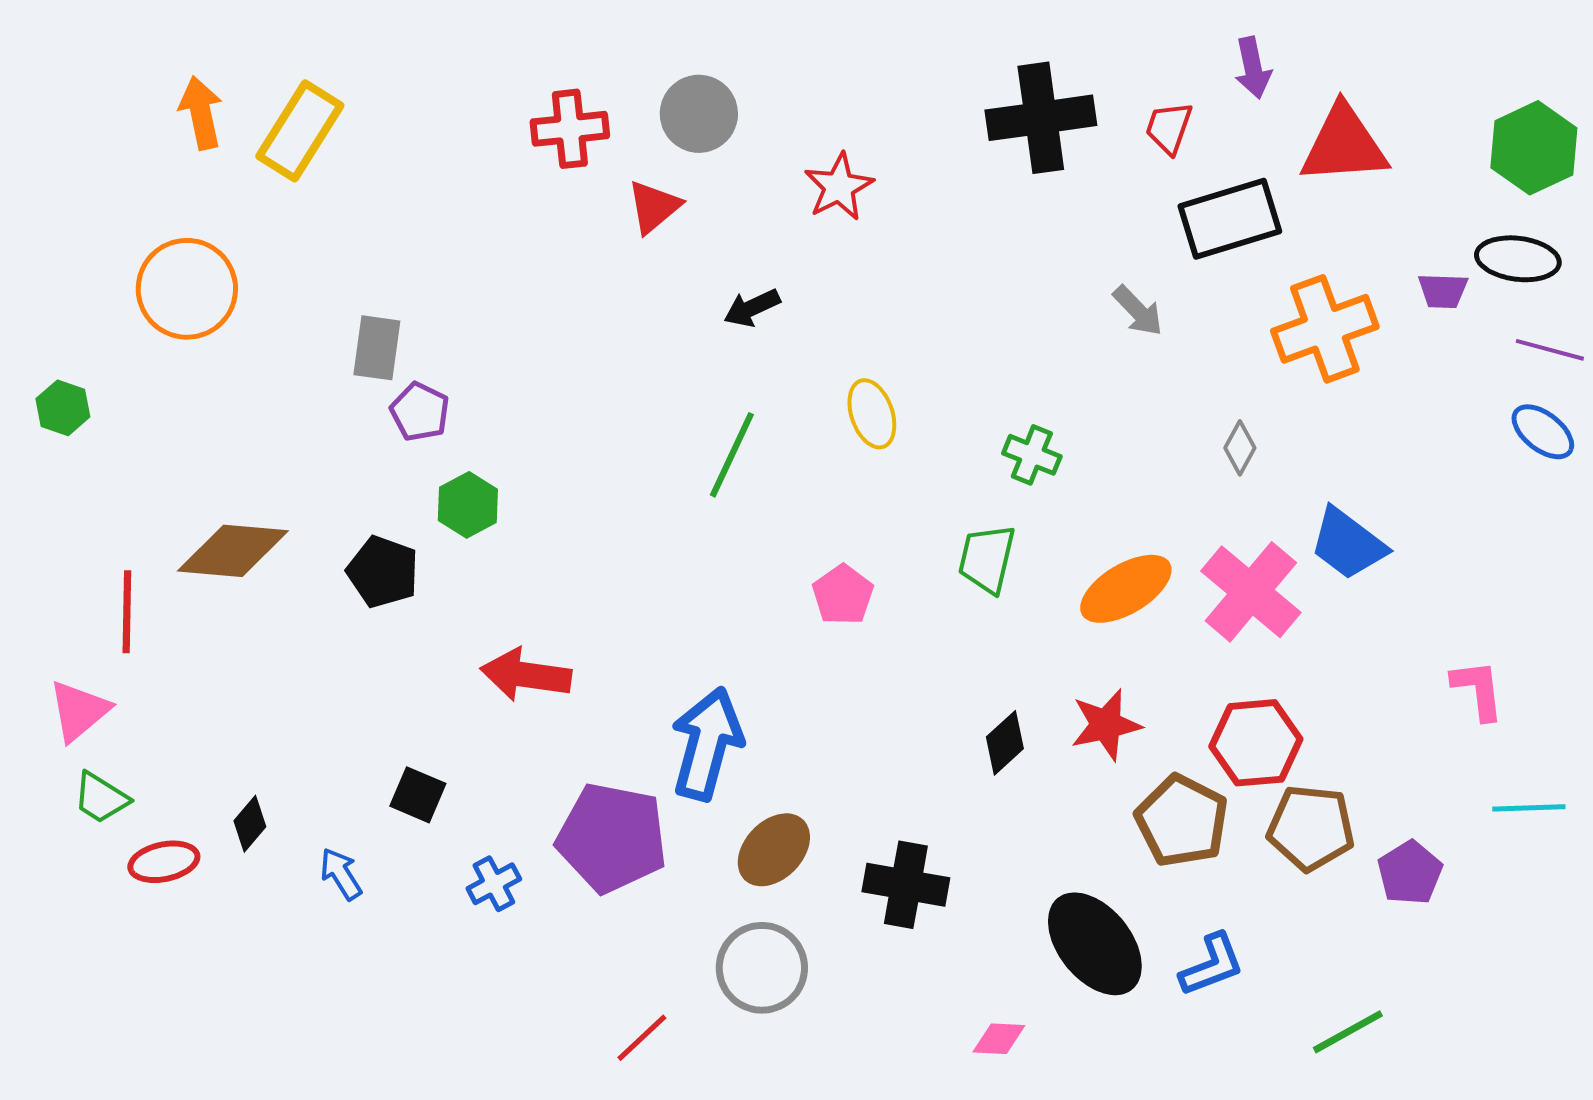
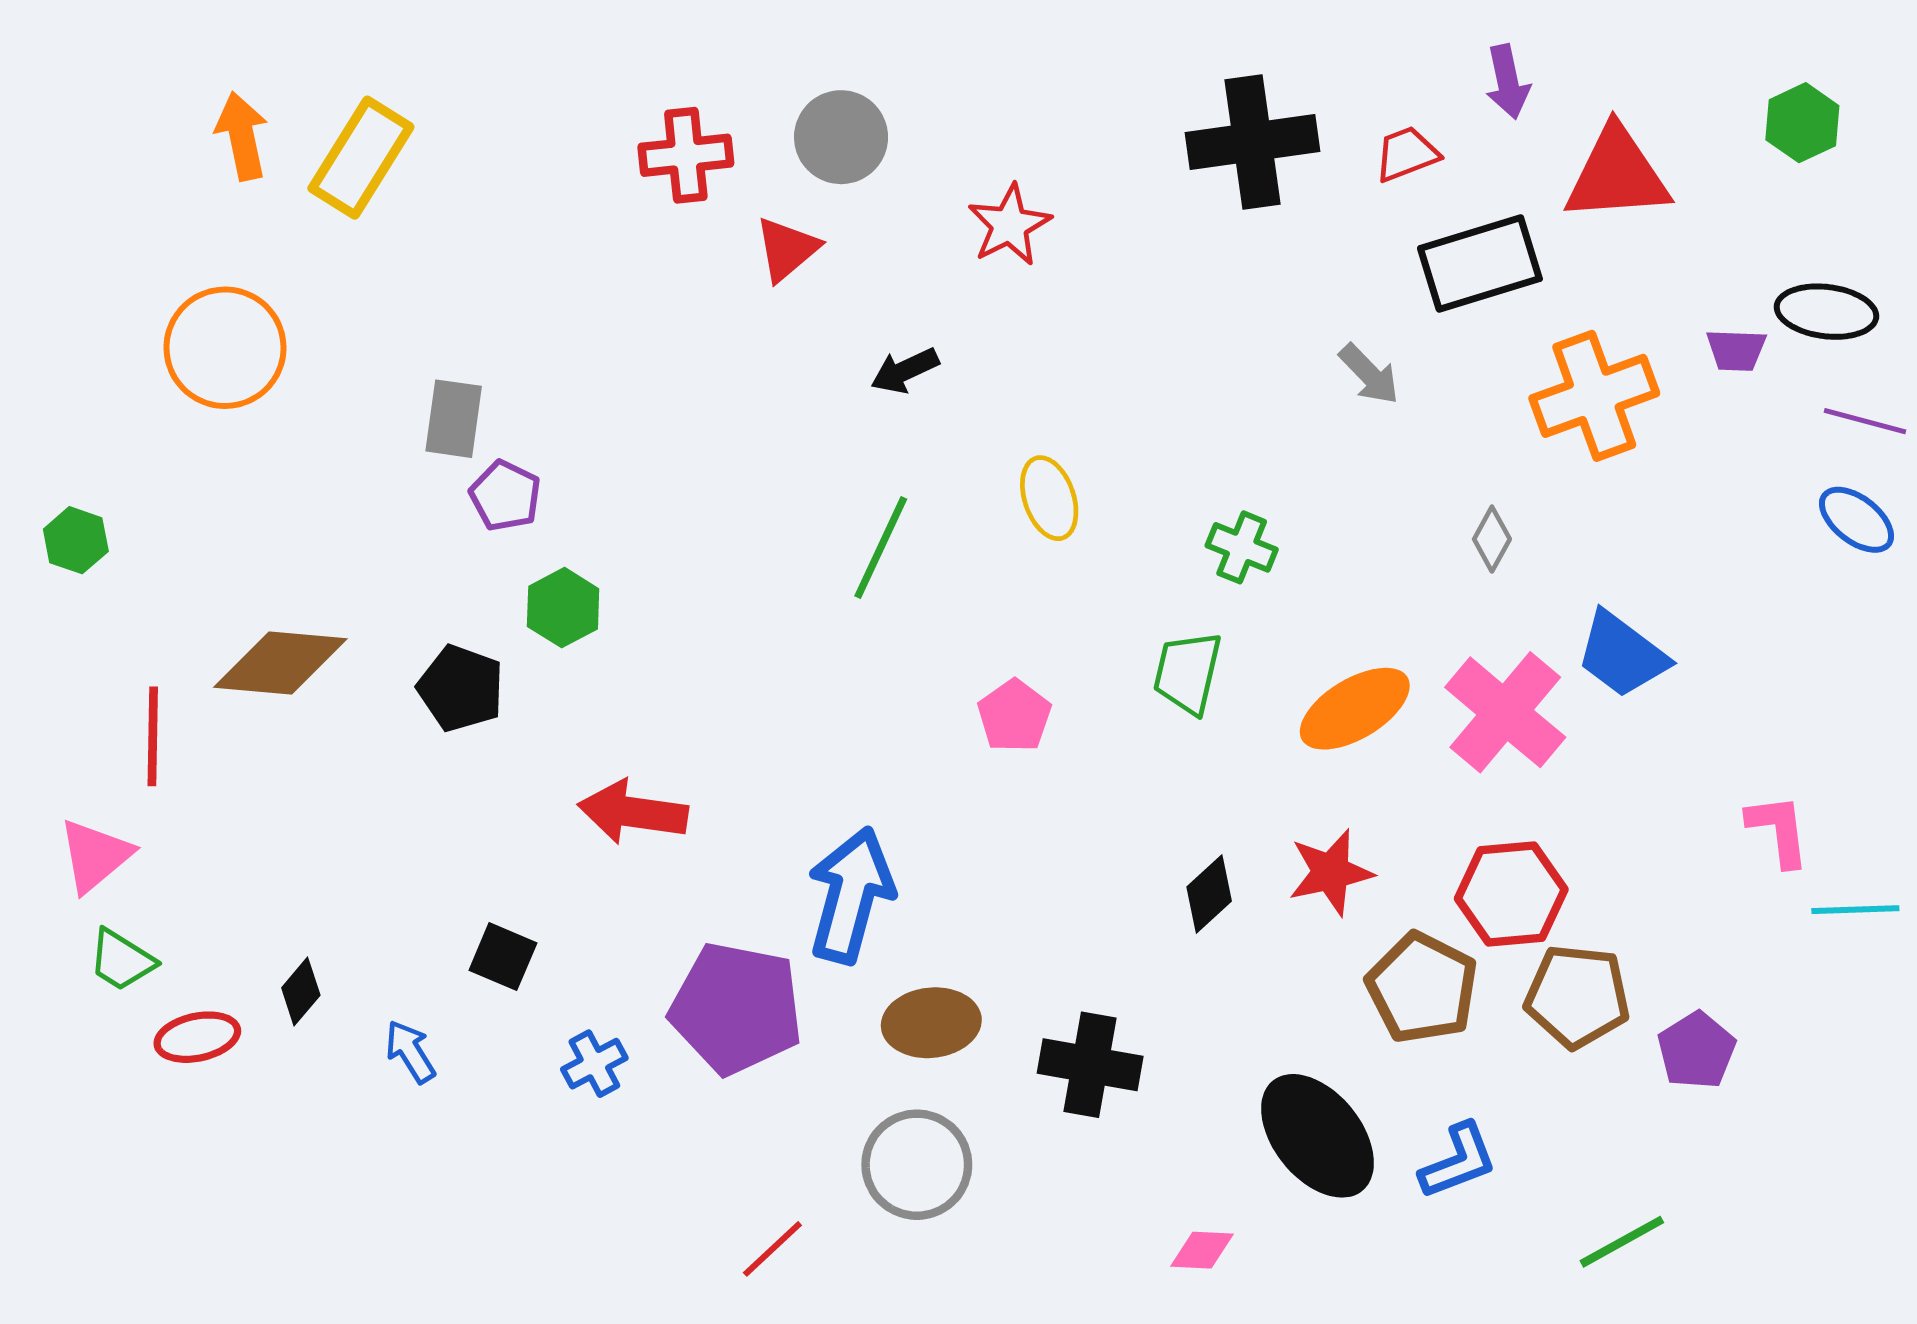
red trapezoid: (1169, 128) -> (1407, 154), turned 50
green hexagon: (1534, 148) -> (1802, 123), moved, size x0.7
green hexagon: (63, 408) -> (76, 540), moved
cyan line: (1529, 808) -> (1855, 910), moved
brown ellipse: (774, 850) -> (931, 1023), turned 40

